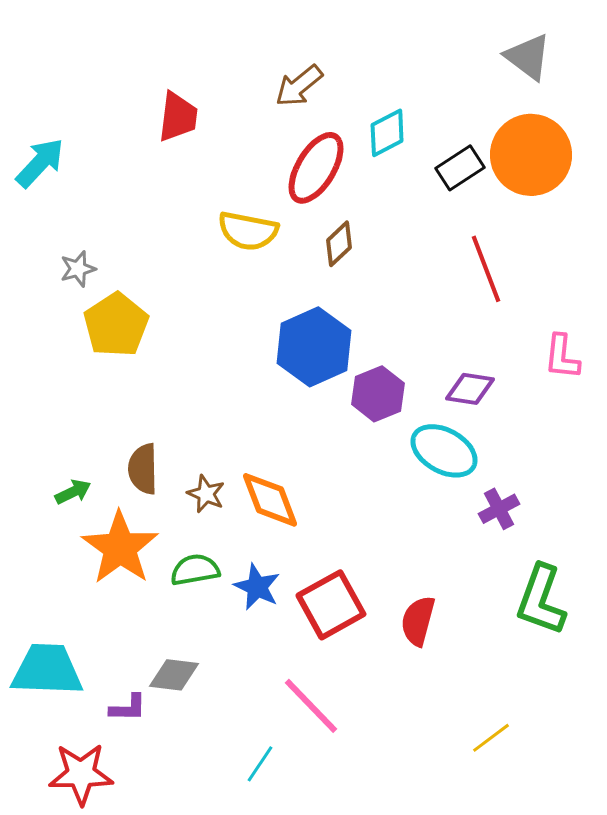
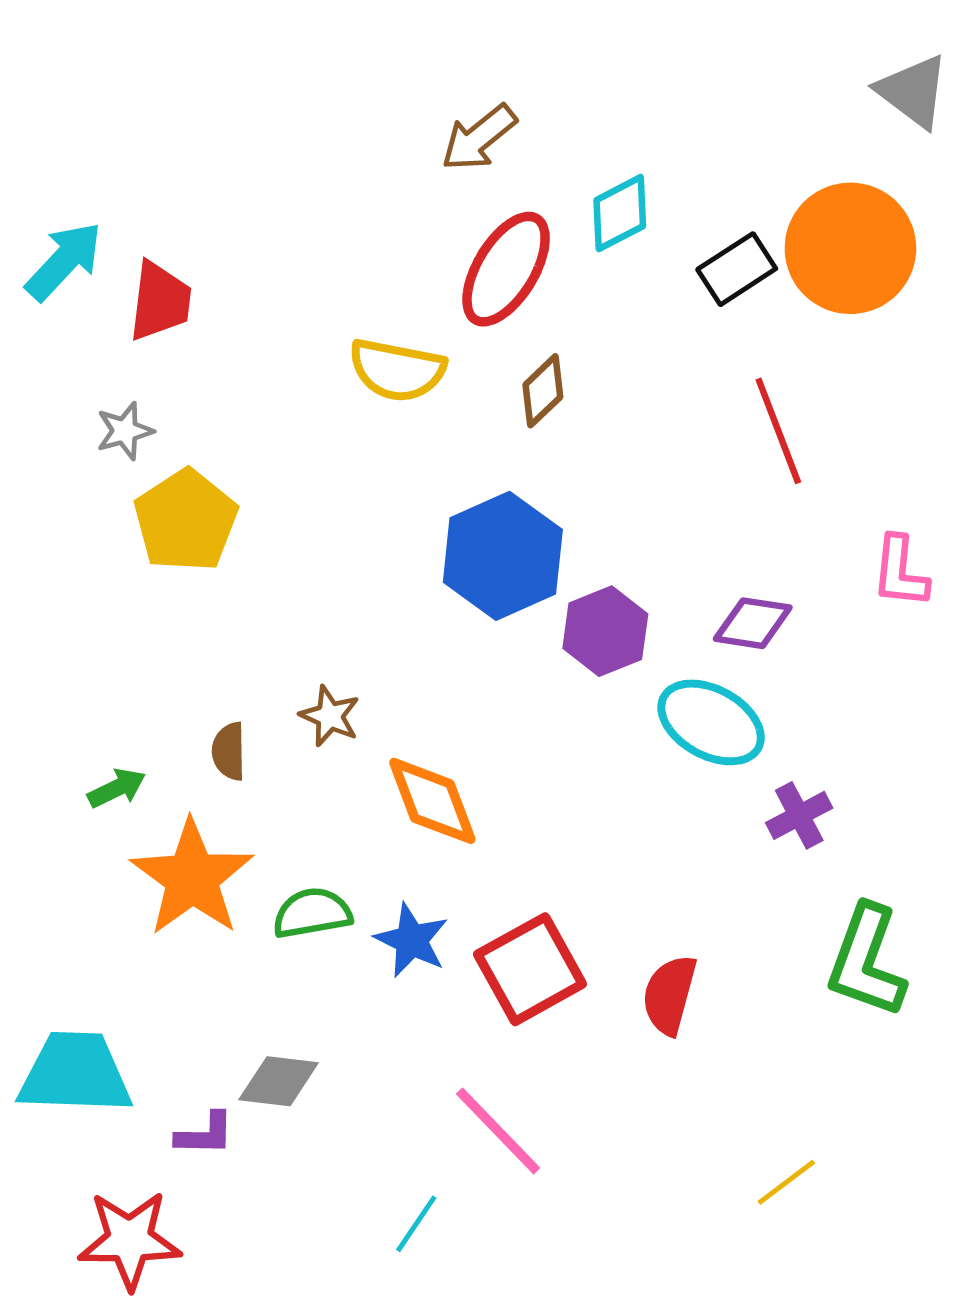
gray triangle: (528, 57) -> (913, 91), moved
red trapezoid: (178, 117) -> (160, 301), moved
brown semicircle: (143, 469) -> (229, 751), size x0.7
brown star: (206, 494) -> (330, 716), moved

